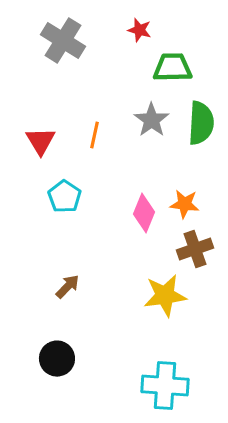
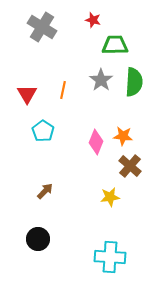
brown cross: (195, 249) -> (130, 166), turned -30
yellow star: (165, 296) -> (110, 197), size x0.7

